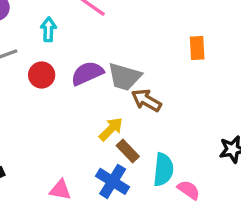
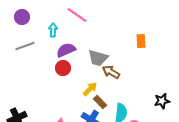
purple semicircle: (87, 73) -> (66, 50), moved
red circle: (42, 75) -> (63, 68), moved

